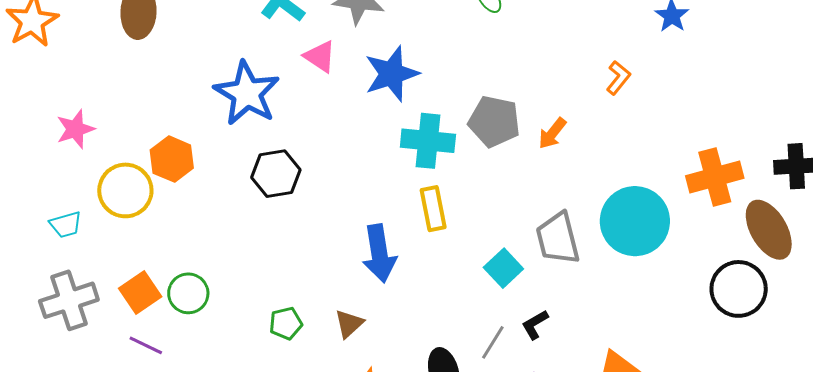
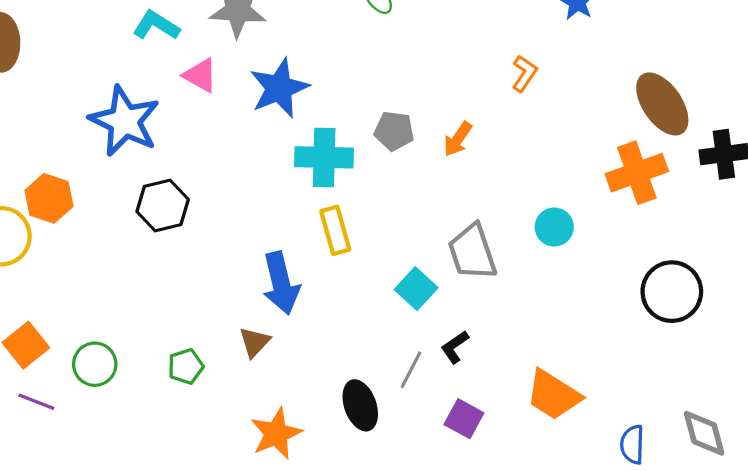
gray pentagon: (494, 121) -> (394, 131), size x0.7
cyan circle: (635, 221) -> (554, 227), size x0.5
brown ellipse: (769, 230) -> (662, 104), moved
green circle: (188, 293) -> (95, 364), moved
brown triangle: (349, 324) -> (255, 342), moved

